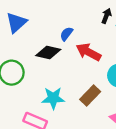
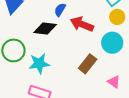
cyan star: (53, 98) -> (39, 64), moved

